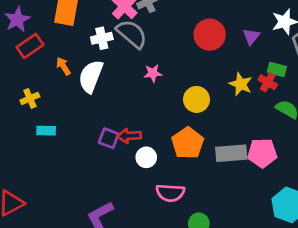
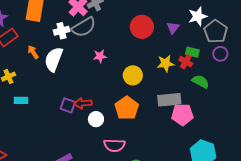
gray semicircle: (132, 34) -> (84, 27), turned 110
yellow star: (241, 84) -> (166, 63), turned -30
gray rectangle: (231, 153) -> (169, 100), moved

